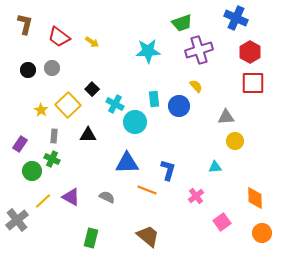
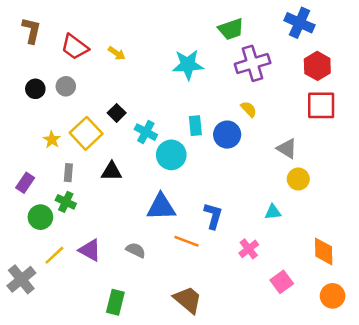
gray triangle: (226, 117) -> (287, 149), turned 36

